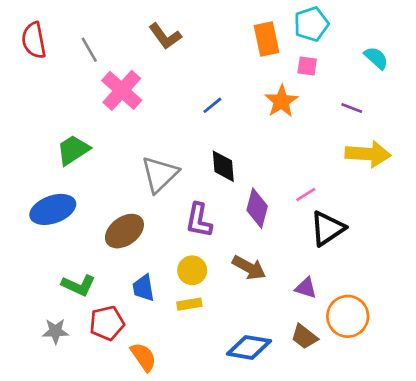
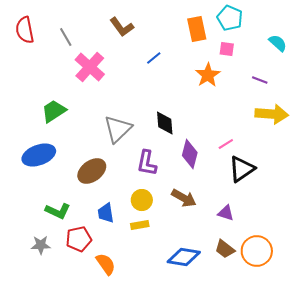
cyan pentagon: (311, 24) -> (230, 18), turned -30
blue line: (212, 105) -> (154, 58), moved
orange circle: (348, 316) -> (257, 251), moved

